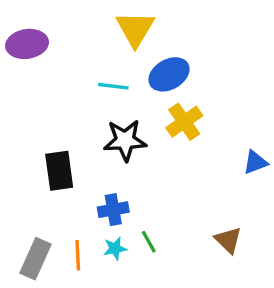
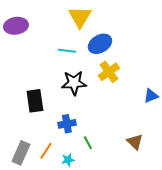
cyan star: (115, 248) -> (68, 160), moved
orange line: (78, 255) -> (46, 151), turned 36

